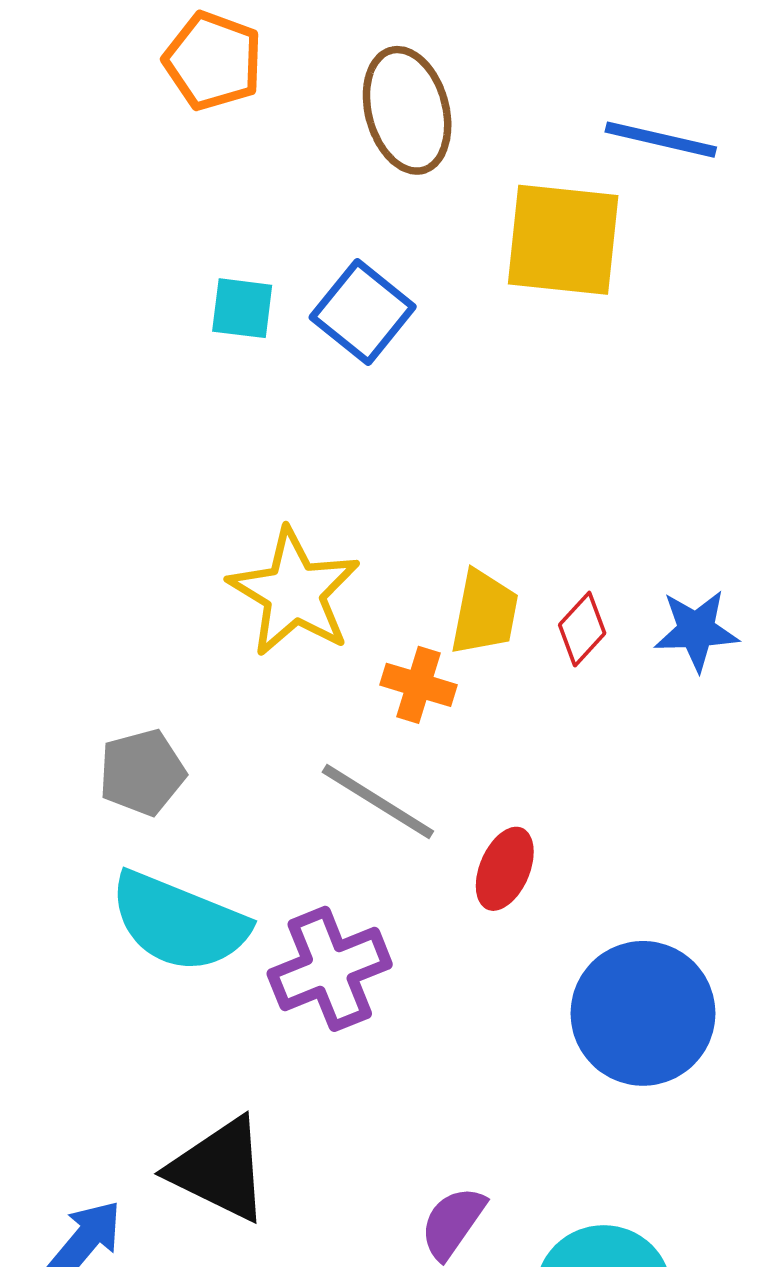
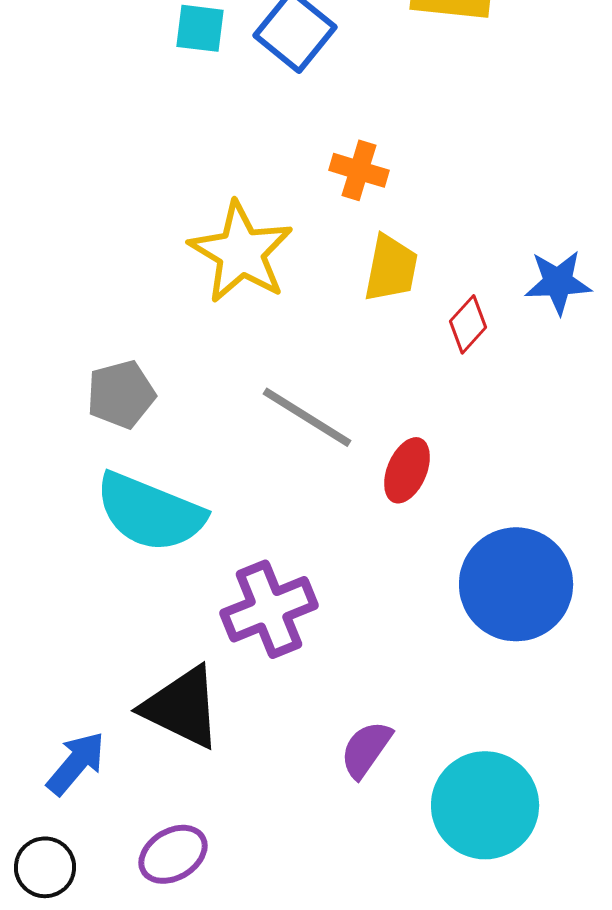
red diamond: (582, 629) -> (468, 324), moved
orange cross: (419, 685) -> (359, 170), moved
purple cross: (330, 969) -> (269, 609), moved

